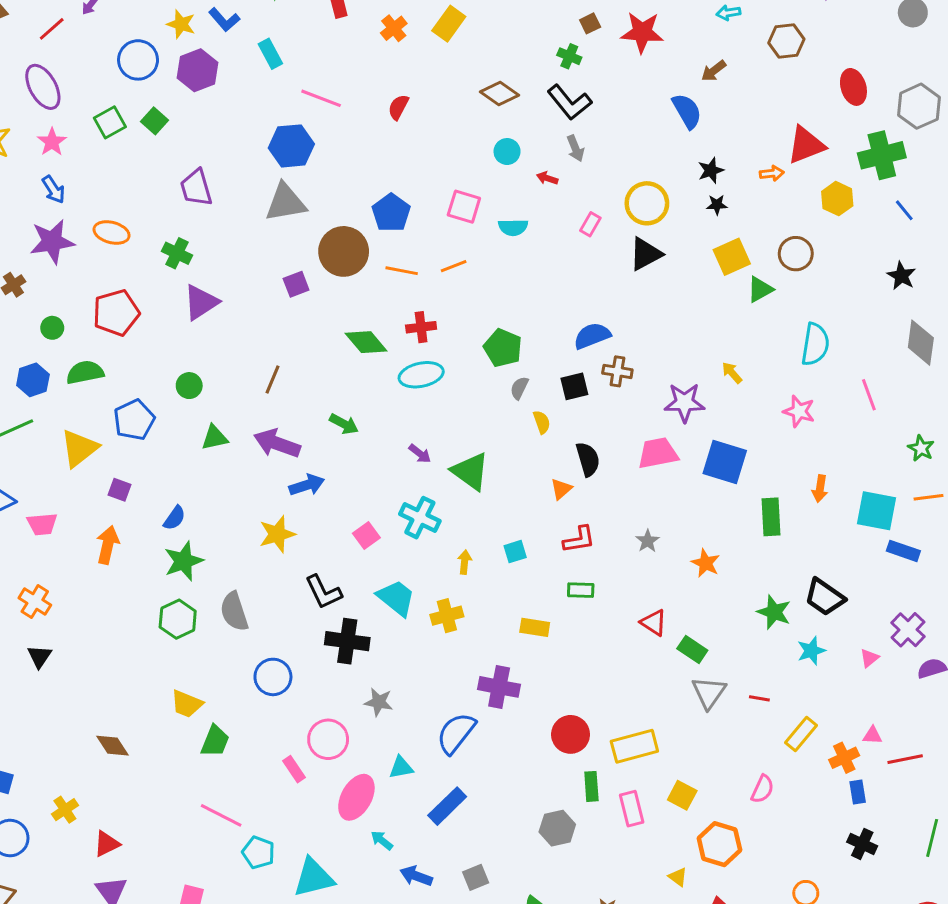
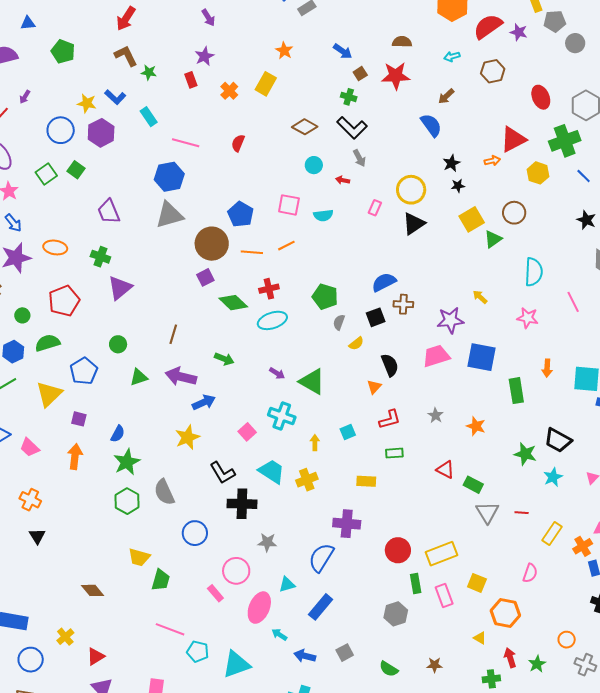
purple square: (296, 284) -> (205, 277), moved
yellow semicircle: (542, 422) -> (356, 344), turned 77
pink trapezoid: (42, 524) -> (30, 447), turned 55

